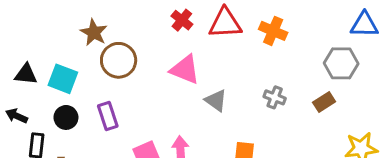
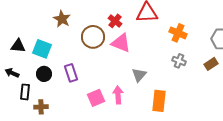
red cross: (182, 20) -> (115, 21), moved
orange cross: (273, 31) -> (178, 33), moved
brown circle: (119, 60) -> (93, 37), moved
gray triangle: (216, 100) -> (139, 75), moved, turned 35

